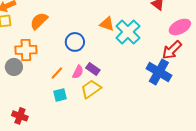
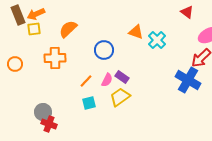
cyan cross: (128, 32) -> (157, 40), size x0.7
gray circle: (14, 67) -> (43, 112), moved

